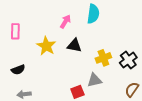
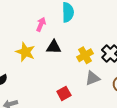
gray triangle: (94, 80) -> (93, 78), moved

